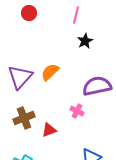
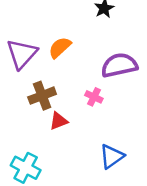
brown cross: (24, 118) -> (42, 96), moved

